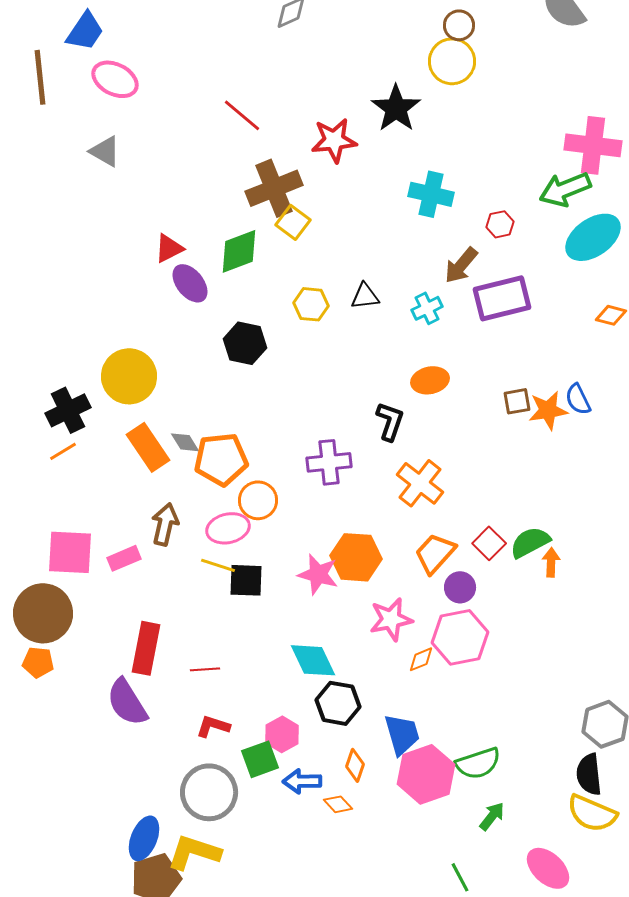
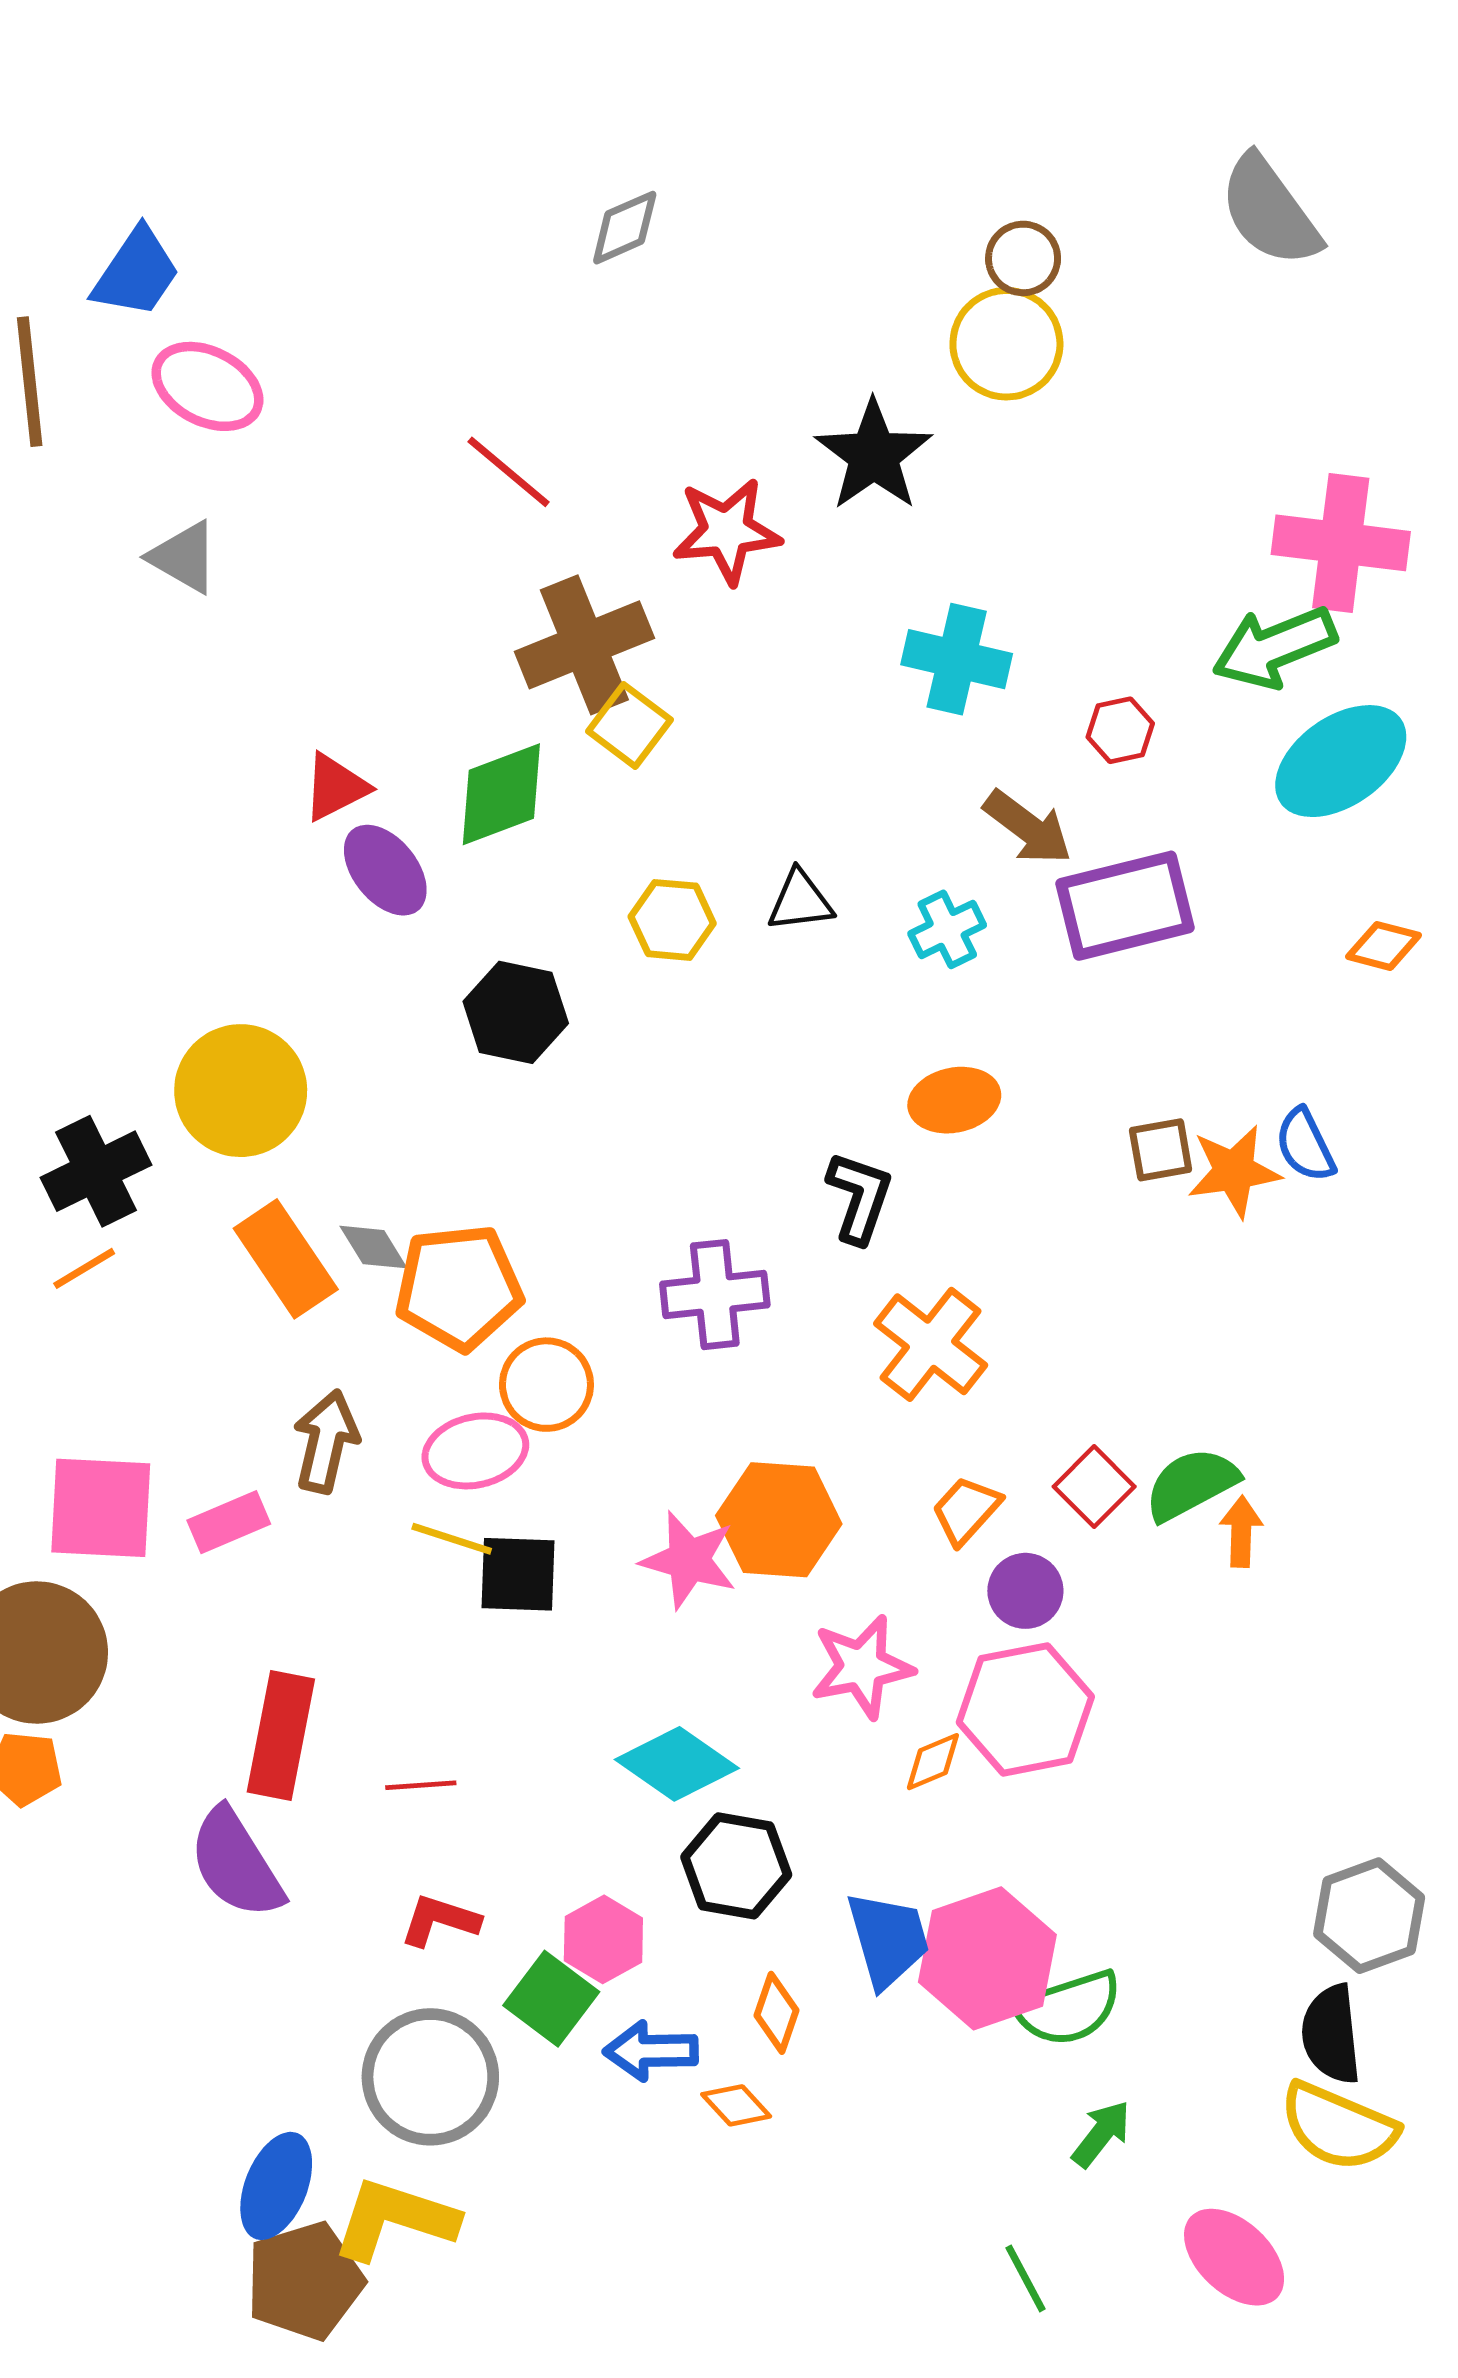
brown arrow: (461, 265) -> (1028, 827), turned -93
orange trapezoid: (435, 553) -> (966, 1510), size x0.7
cyan diamond: (313, 660) -> (677, 1764), turned -30
green square: (260, 759) -> (551, 1999), turned -33
pink hexagon: (426, 774) -> (987, 1958), moved

